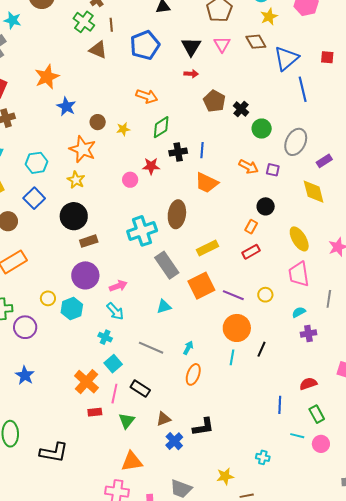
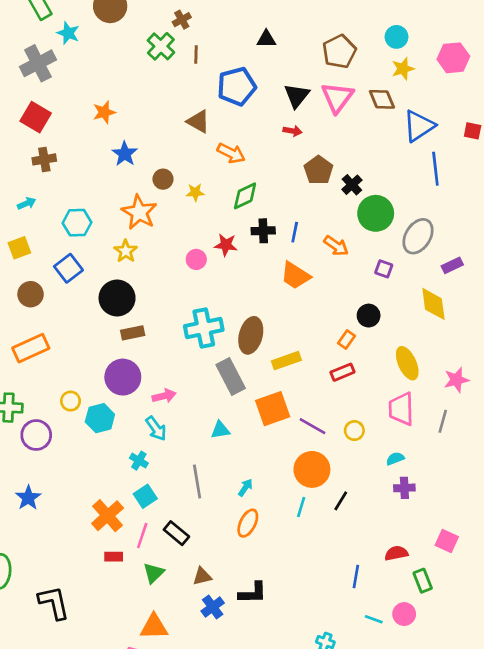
pink triangle: (222, 44) -> (337, 97), size x1.5
brown triangle: (98, 50) -> (198, 122), moved
orange star: (47, 77) -> (104, 112), size x0.7
green circle: (262, 129) -> (376, 213), size x1.4
orange arrow: (248, 167) -> (336, 246), moved
brown ellipse: (177, 214) -> (251, 335), moved
gray line: (329, 299) -> (443, 421), moved
gray line: (151, 348) -> (197, 481), turned 50
green rectangle: (317, 414) -> (423, 581), moved
pink circle: (321, 444) -> (404, 614), moved
black L-shape: (54, 452) -> (54, 603), turned -120

